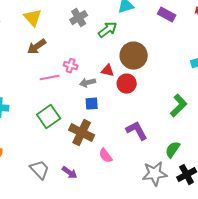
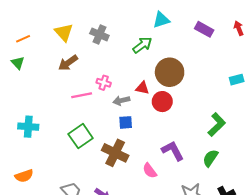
gray cross: (79, 18) -> (99, 35), moved, turned -36
green semicircle: (173, 150) -> (210, 158), moved
pink semicircle: (106, 156) -> (150, 171), moved

